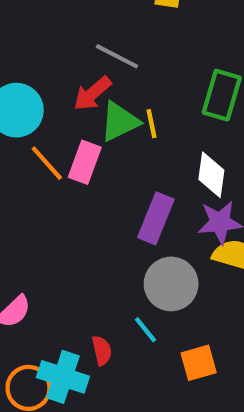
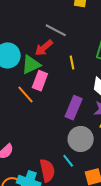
green triangle: (119, 122) -> (31, 65), moved
orange line: (47, 163) -> (26, 95), moved
red semicircle: (102, 350) -> (47, 170), size x1.6

